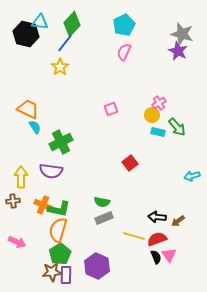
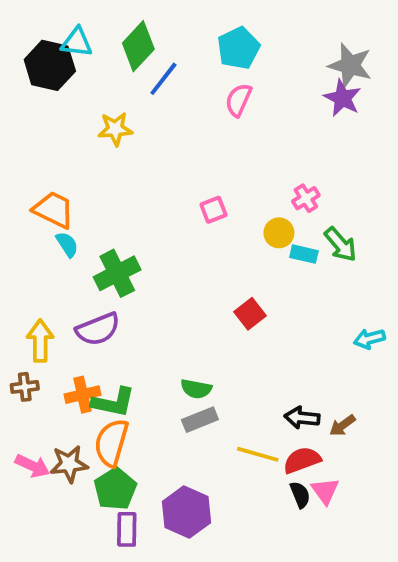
blue line: (65, 43) -> (163, 79), moved
yellow star: (60, 67) -> (115, 129), turned 30
yellow circle: (152, 115) -> (279, 233), moved
purple semicircle: (51, 171) -> (98, 329), turned -30
orange cross: (43, 205) -> (83, 395), turned -36
brown star: (52, 272) -> (69, 464), moved

